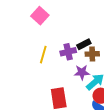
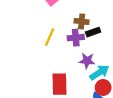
brown cross: (92, 54) -> (82, 21), moved

